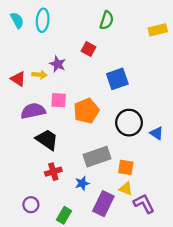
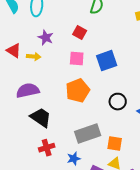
purple star: (58, 64) -> (46, 38), moved
red triangle: (18, 79) -> (14, 51), moved
pink square: (59, 100) -> (77, 59), moved
black circle: (129, 123) -> (118, 102), size x0.7

